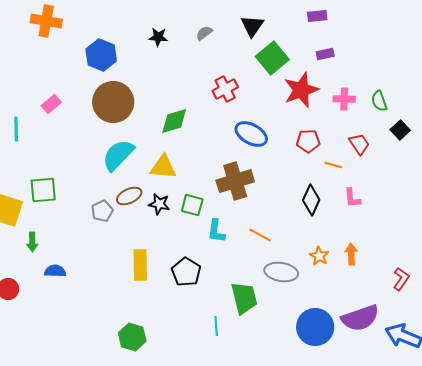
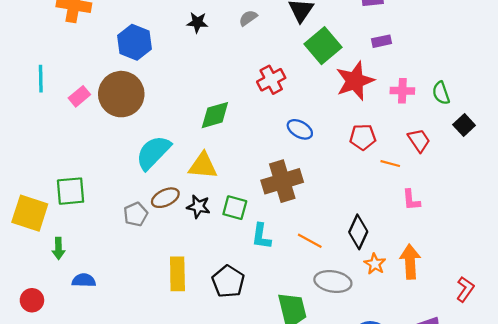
brown circle: (113, 102) -> (121, 94), moved
cyan line: (16, 129) -> (41, 79), moved
blue ellipse: (251, 134) -> (300, 129), size x0.7
black diamond: (311, 200) -> (358, 232), moved
orange arrow: (351, 254) -> (410, 262), size x1.4

